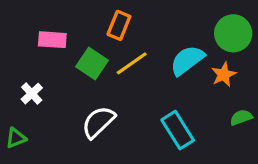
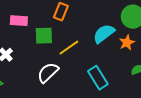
green square: (92, 63) -> (44, 36), turned -36
yellow line: (132, 63) -> (69, 48), moved

